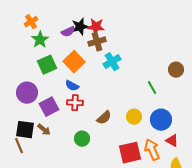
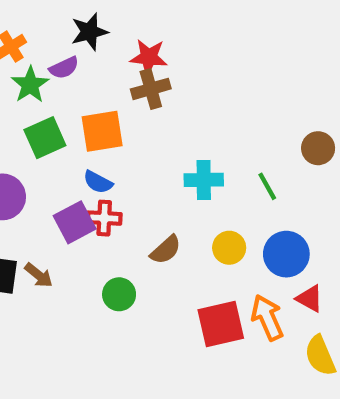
black star: (80, 27) -> (89, 32), moved
purple semicircle: (68, 32) -> (64, 68), moved
orange square: (74, 62) -> (102, 131), turned 35
cyan cross: (112, 62) -> (204, 180), moved, turned 30
purple square: (49, 107) -> (75, 222), moved

